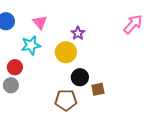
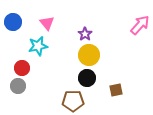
yellow circle: (66, 52) -> (89, 55), moved
brown square: (98, 89) -> (116, 90), moved

